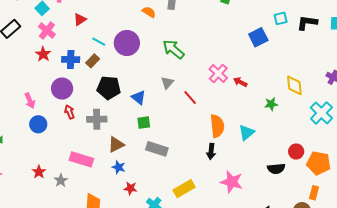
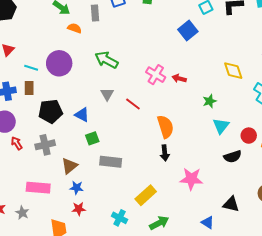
brown rectangle: (93, 61) -> (29, 88), turned -32
green star: (271, 104) -> (210, 101), moved
cyan triangle: (246, 133) -> (221, 126), moved
red star: (130, 188) -> (79, 209), moved

